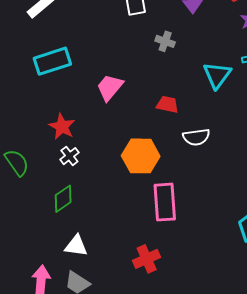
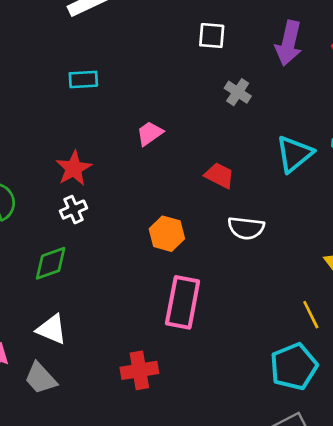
cyan rectangle: (52, 61) -> (83, 79), size x0.6
pink trapezoid: (110, 87) -> (150, 133), size x0.7
orange hexagon: (141, 156) -> (167, 234), size x0.7

